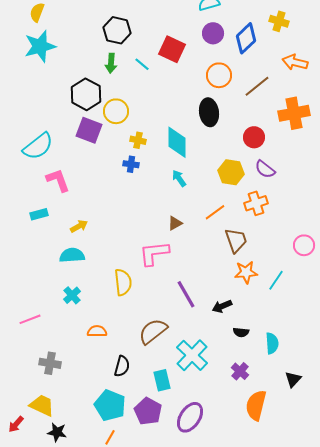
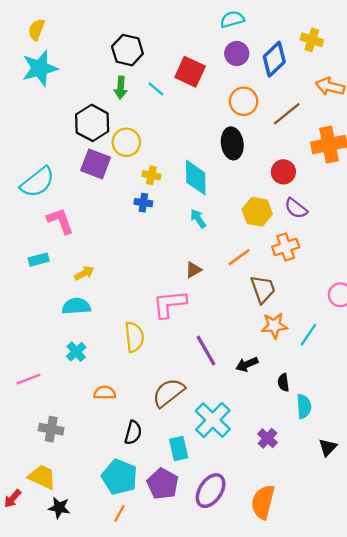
black semicircle: (241, 332) -> (283, 382), moved, turned 77
orange semicircle: (256, 405) -> (263, 502), moved

